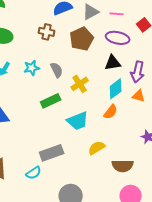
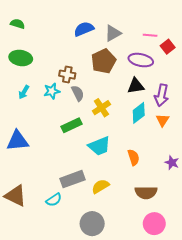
pink line: (117, 14) -> (150, 35), moved
brown cross: (47, 32) -> (67, 75), moved
orange triangle: (139, 96) -> (163, 120), turned 48
orange semicircle: (111, 112) -> (134, 157), moved, turned -56
yellow semicircle: (97, 148) -> (100, 186), moved

